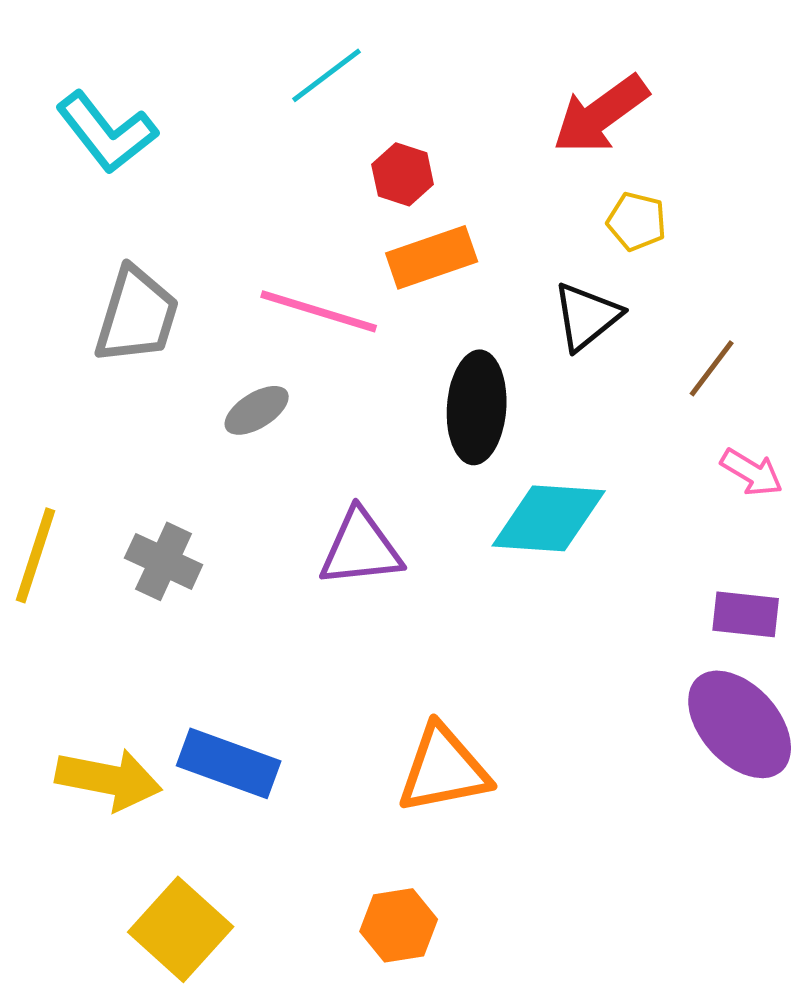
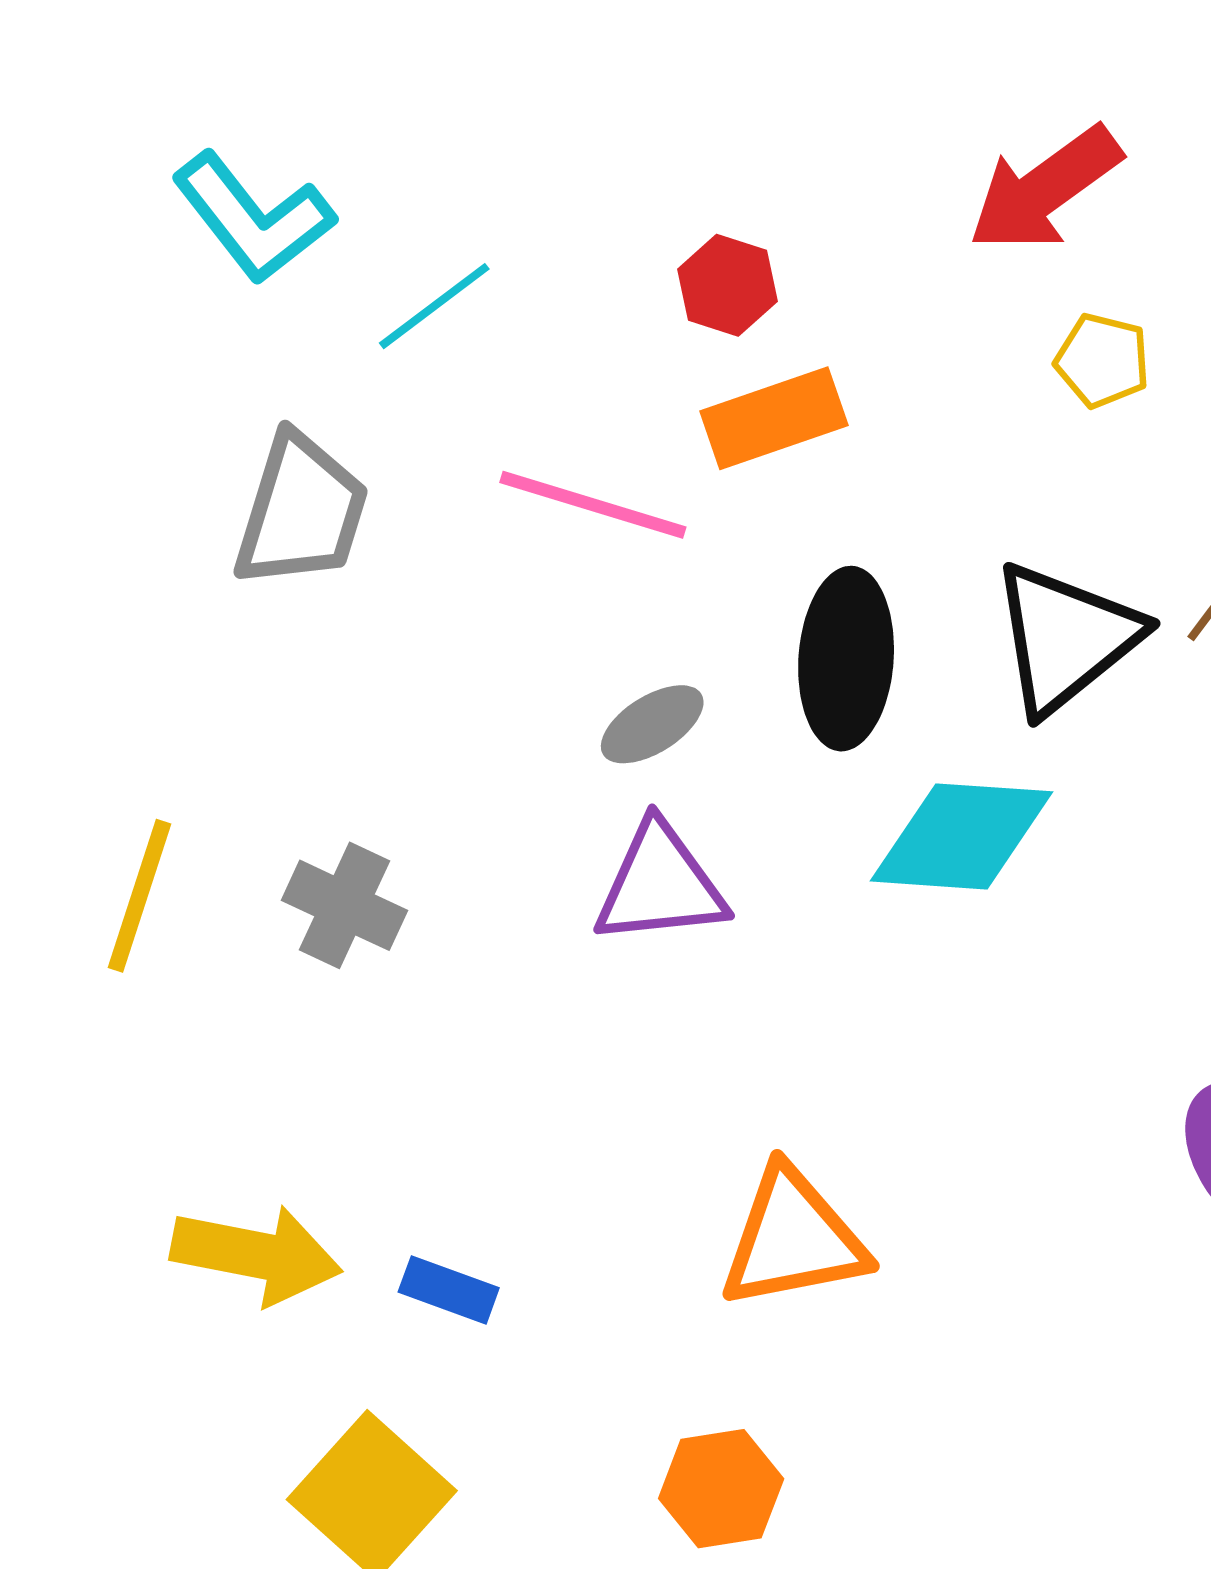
cyan line: (327, 75) -> (434, 306), moved
black triangle: (587, 316) -> (1066, 638), moved, size x1.4
gray ellipse: (257, 410) -> (652, 724), moved
blue rectangle: (229, 763) -> (449, 1290), moved, size x0.6

